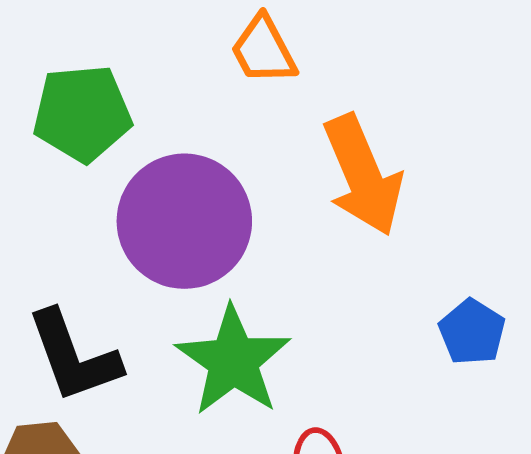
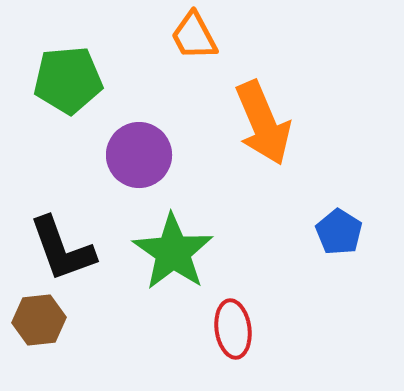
purple circle: (184, 221) -> (139, 155), size x0.7

